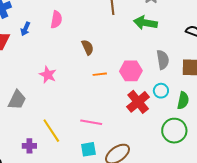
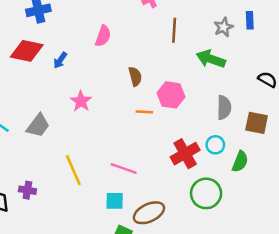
blue arrow: (25, 29) -> (60, 60), moved
pink hexagon: (131, 71) -> (171, 95), moved
green circle: (174, 131) -> (206, 193), moved
purple cross: (29, 146) -> (27, 190), moved

